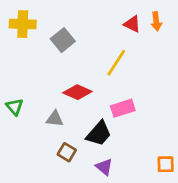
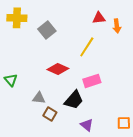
orange arrow: (156, 21) -> (117, 26), moved
red triangle: (132, 24) -> (99, 18), turned -32
gray triangle: (55, 119) -> (39, 98), moved
purple triangle: (104, 167) -> (87, 125), moved

